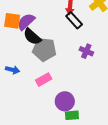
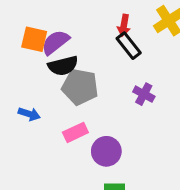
black semicircle: (32, 37) -> (63, 66), turned -60
purple circle: (65, 101) -> (106, 151), moved

